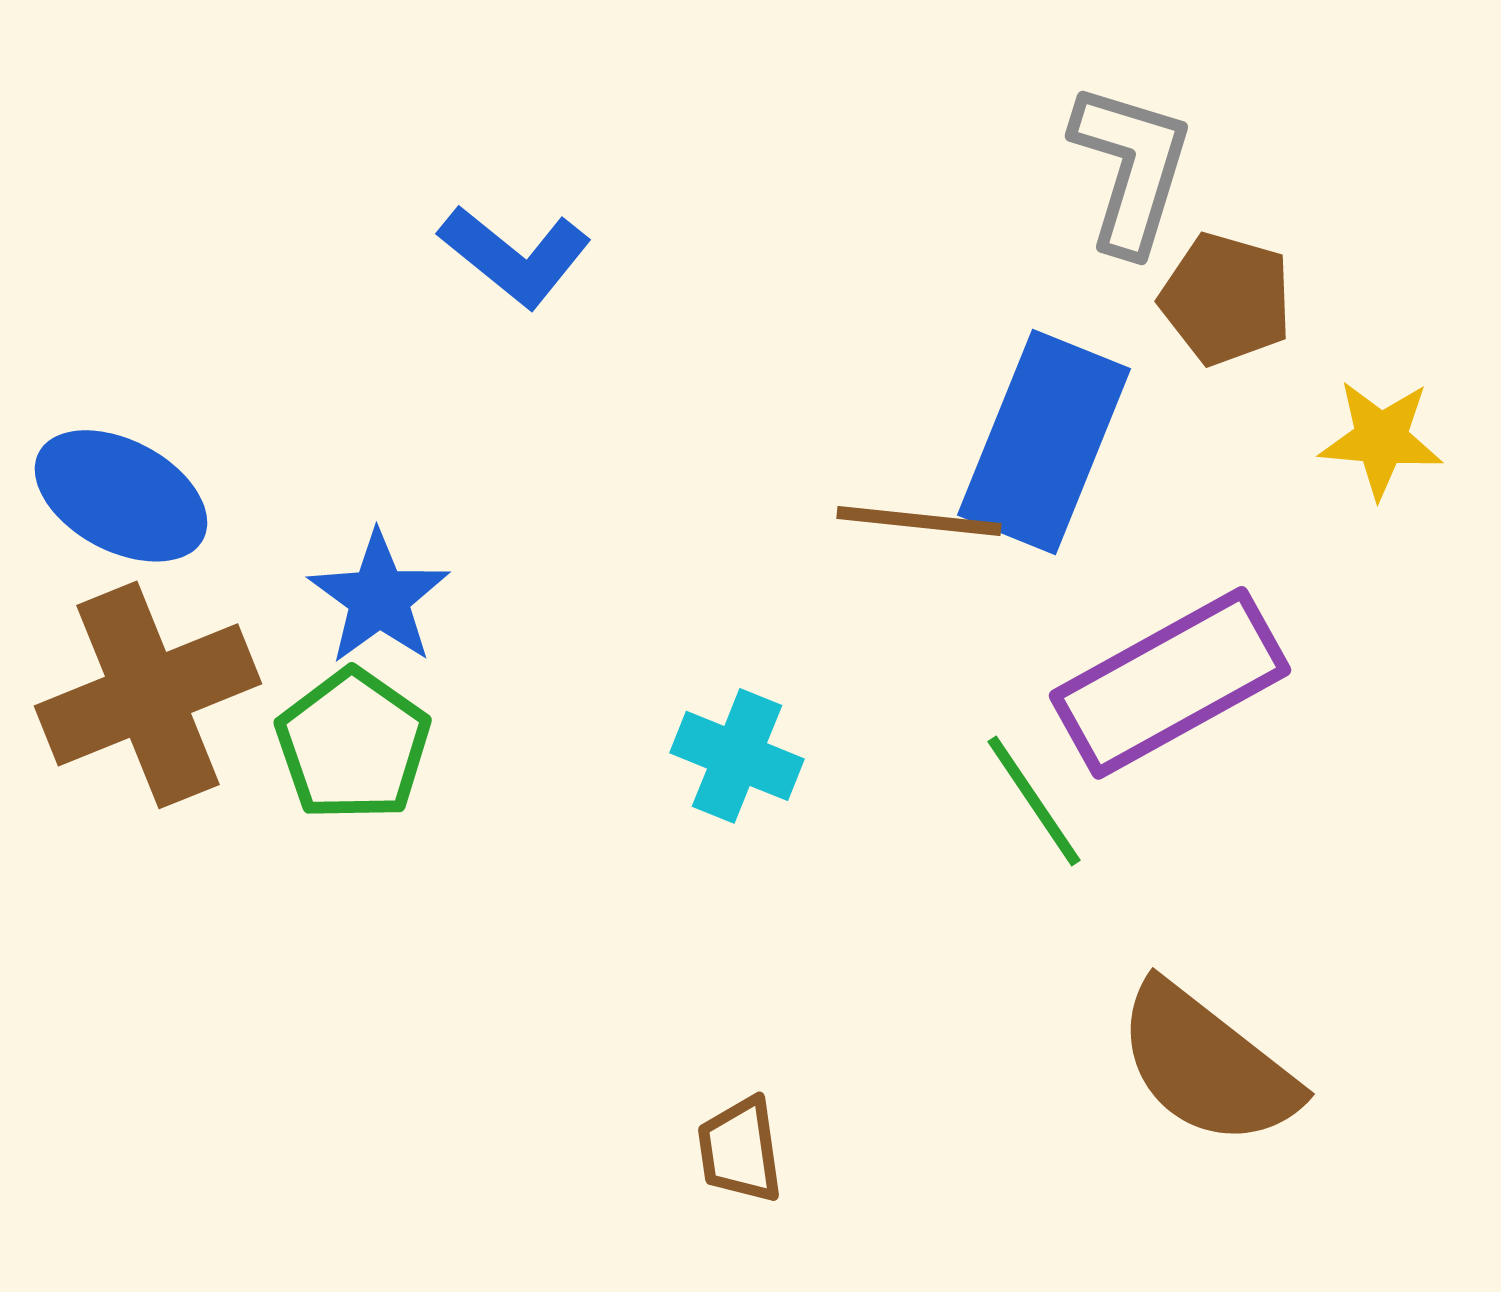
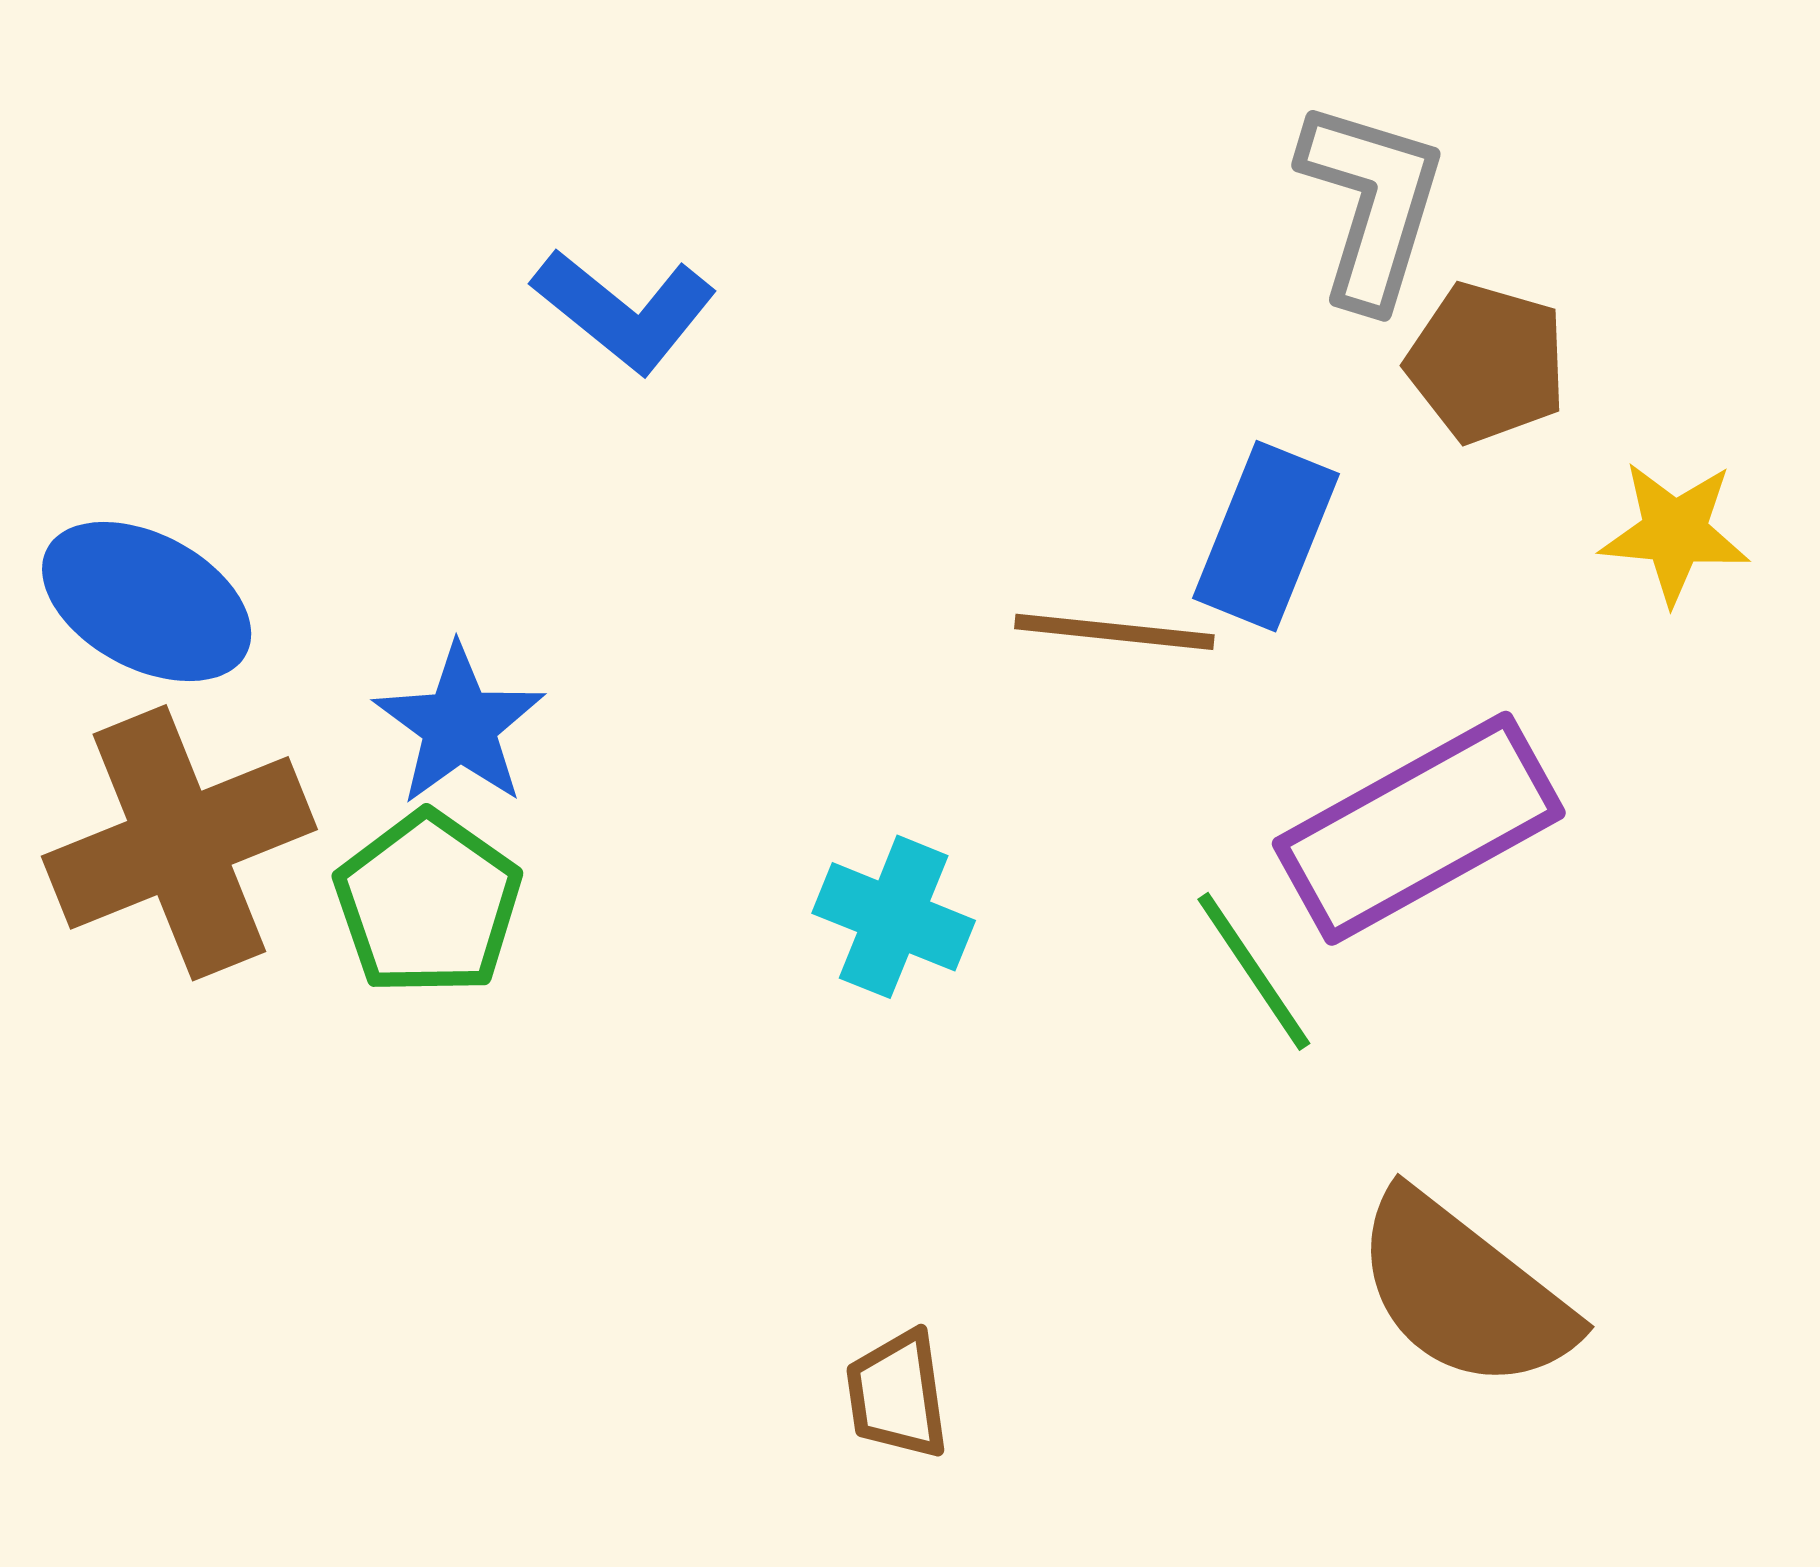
blue rectangle: (1044, 442) -> (1266, 536), size x0.7

